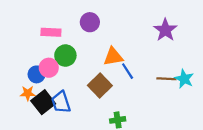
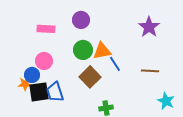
green circle: (65, 56) -> (83, 50), moved
blue circle: (37, 74) -> (32, 75), moved
cyan star: (184, 79) -> (166, 101), moved
black square: (43, 102) -> (39, 92), turned 30

